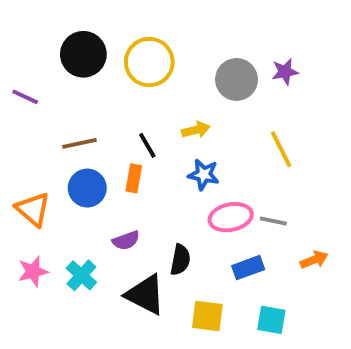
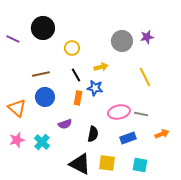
yellow circle: (149, 62) -> (72, 48), moved, size x0.6
purple line: (25, 97) -> (13, 39), moved
blue star: (204, 174) -> (95, 88), moved
orange rectangle: (134, 178) -> (78, 98), moved
black triangle: (145, 295) -> (80, 164), moved

